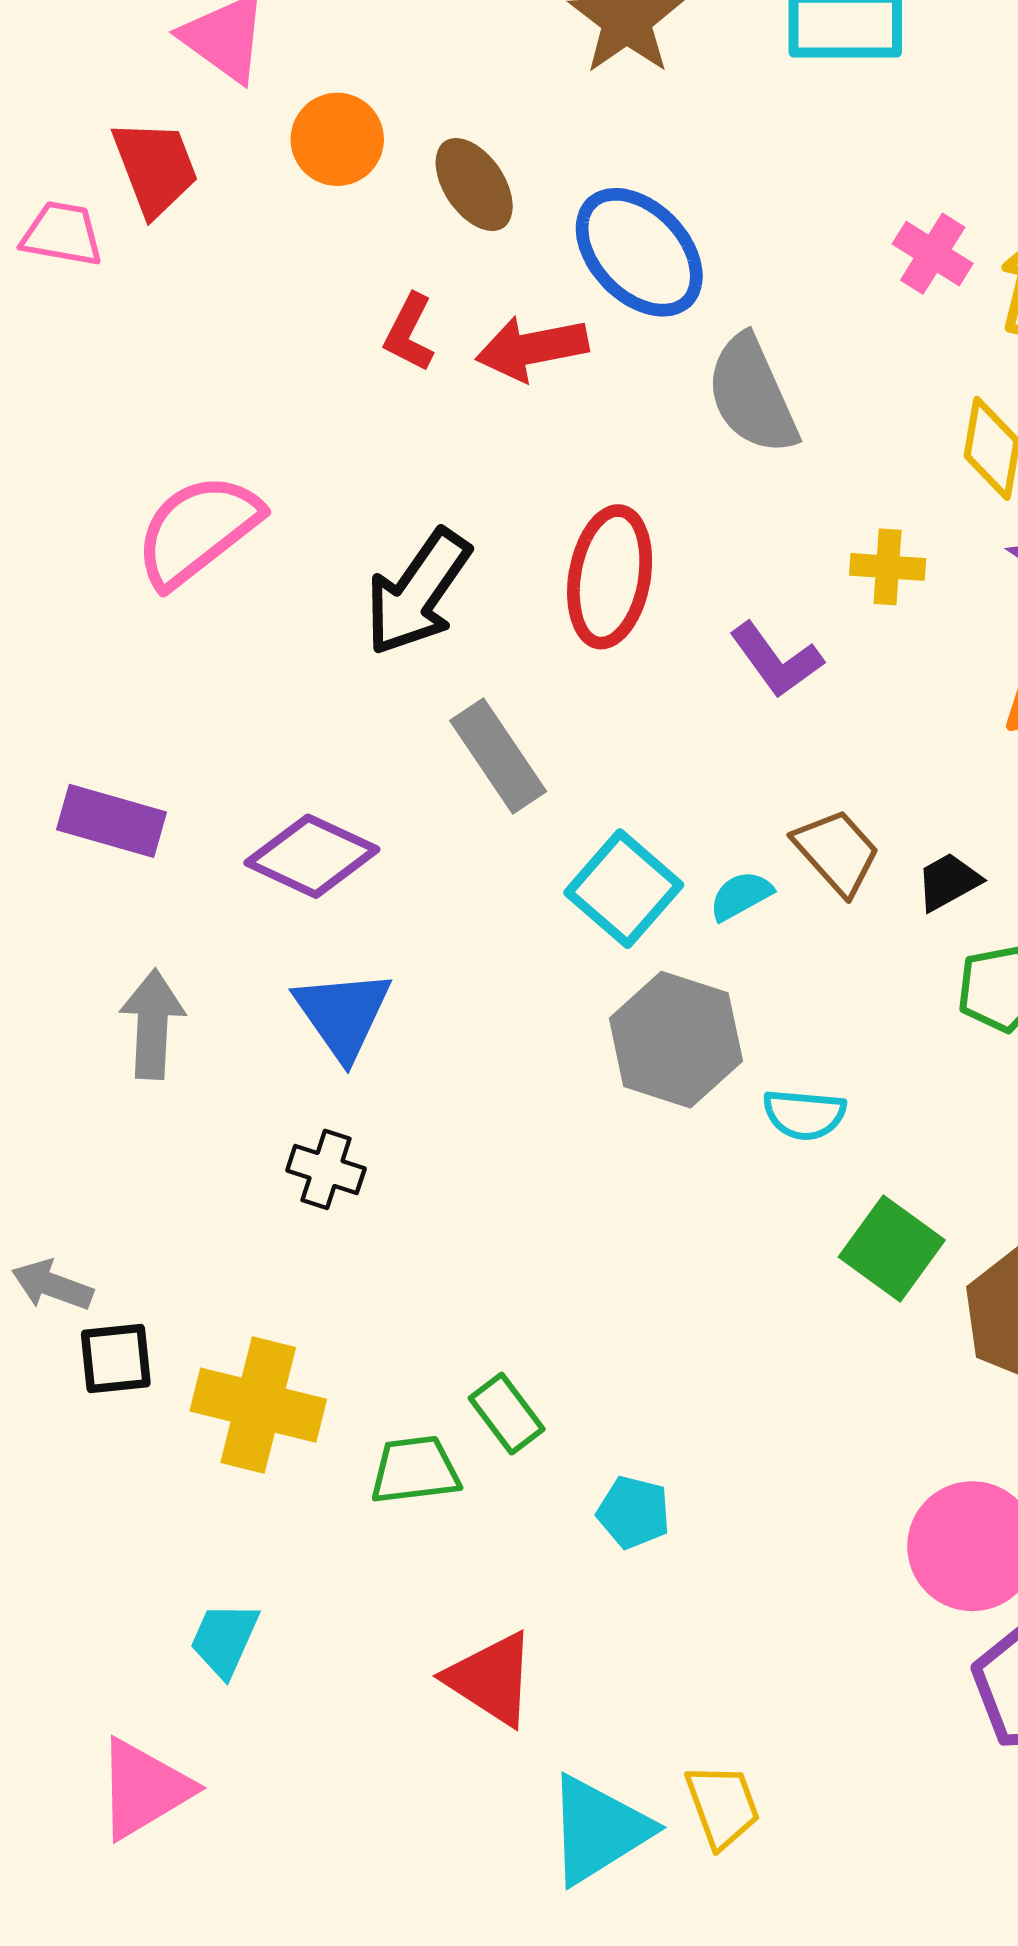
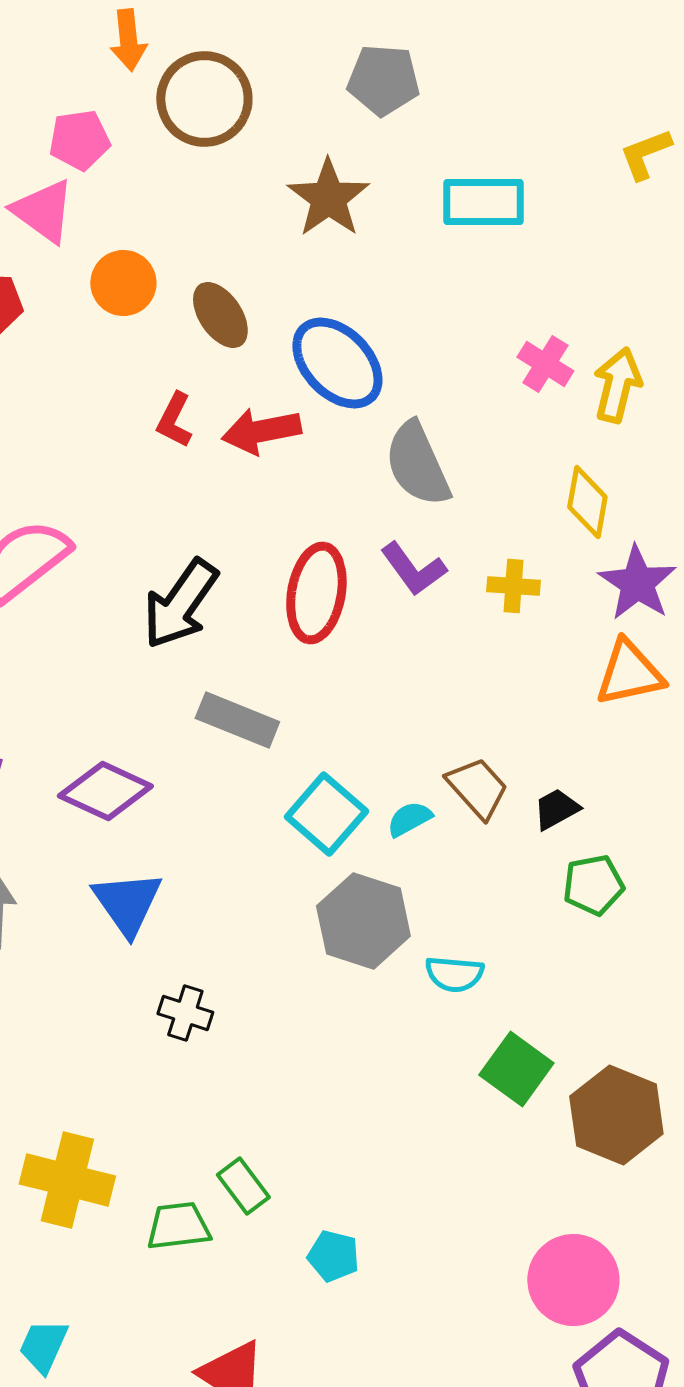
purple L-shape: (776, 660) -> (413, 569), moved
gray rectangle: (498, 756) -> (237, 720), turned -34
black cross: (326, 1169) -> (185, 1013), moved

